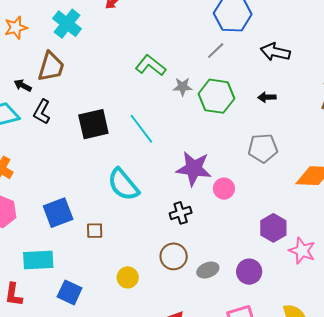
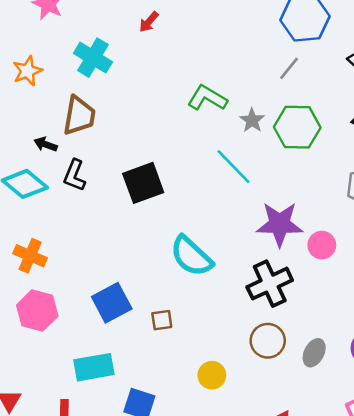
gray star: (183, 87) -> (252, 120), turned -30
cyan line: (141, 129) -> (233, 167), moved
black cross: (181, 213) -> (270, 284), size x1.6
gray ellipse: (208, 270) -> (314, 353), turned -35

